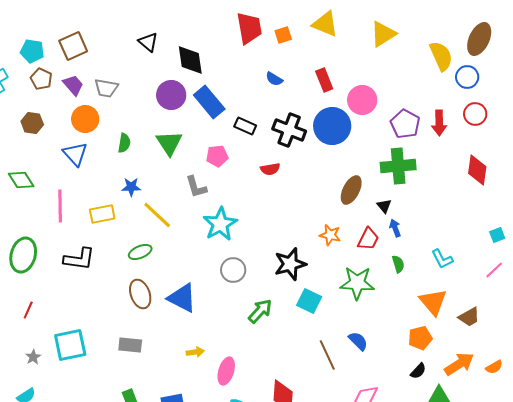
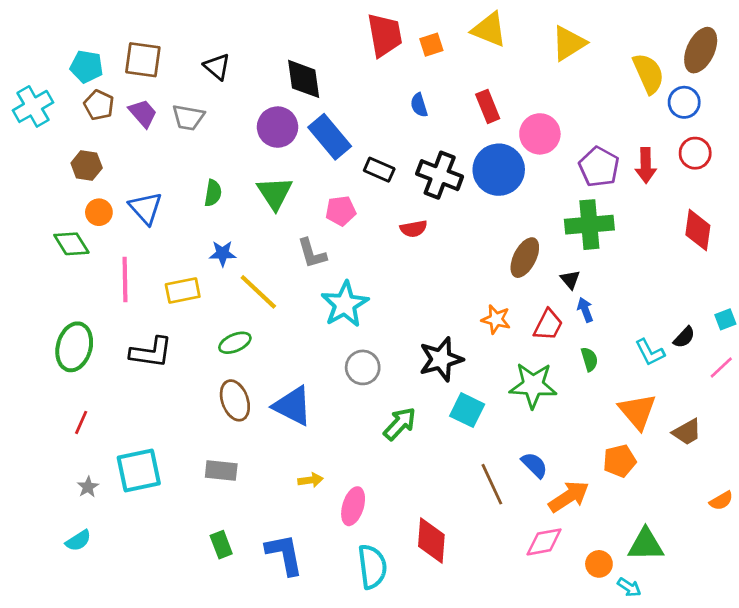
black triangle: (148, 42) -> (217, 67), moved
brown square: (73, 46) -> (143, 60), turned 32
blue semicircle: (274, 79) -> (419, 105), turned 42
orange circle: (85, 119) -> (99, 212), moved, size x0.7
orange arrow: (459, 364) -> (569, 497), moved
black semicircle: (418, 371) -> (684, 337), moved

